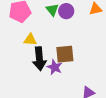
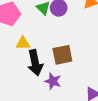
purple star: (55, 67) -> (53, 81), moved

